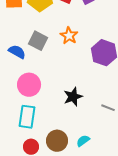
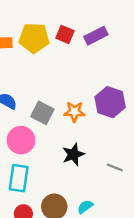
orange star: (69, 36) -> (74, 112), moved, turned -30
gray square: (38, 41) -> (42, 113), moved

